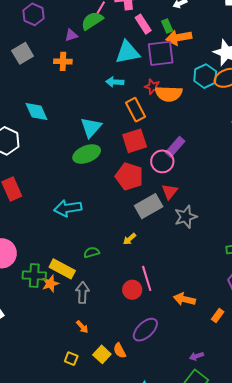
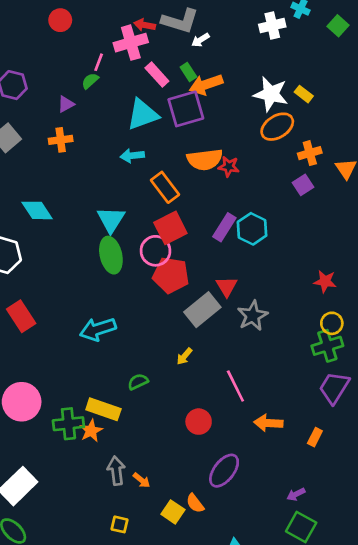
green semicircle: (92, 21) -> (90, 81), size x0.6
cyan hexagon: (205, 76) -> (252, 229), moved
red star: (152, 87) -> (229, 167), moved
green ellipse: (87, 154) -> (111, 255), turned -72
pink circle: (162, 161) -> (155, 251), moved
pink line: (147, 278) -> (235, 386), moved
gray arrow: (82, 293) -> (116, 471), moved
yellow square: (71, 359) -> (119, 524), moved

